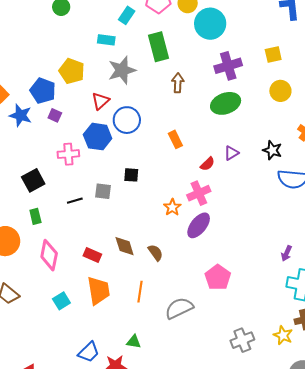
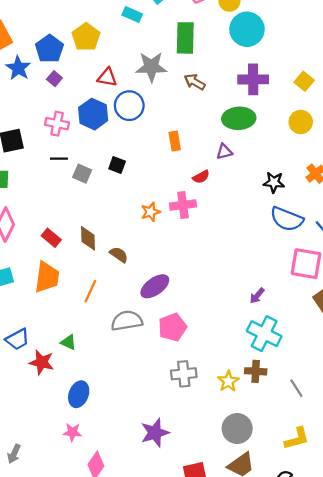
yellow square: (273, 55) -> (304, 81), turned 36
gray star: (122, 70) -> (151, 67), moved
brown arrow: (178, 83) -> (195, 82), turned -78
red triangle: (100, 101) -> (107, 77), turned 36
black star: (272, 150) -> (274, 182), turned -30
purple triangle: (231, 153) -> (224, 152), moved
black line: (75, 201) -> (59, 159), moved
purple ellipse: (199, 225) -> (155, 286), moved
brown semicircle: (155, 253) -> (119, 255), turned -36
pink pentagon: (218, 277) -> (173, 327), moved

